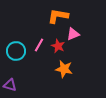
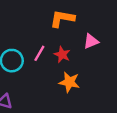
pink triangle: (73, 34) -> (91, 41), moved

